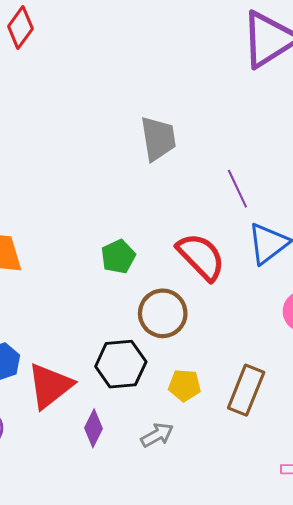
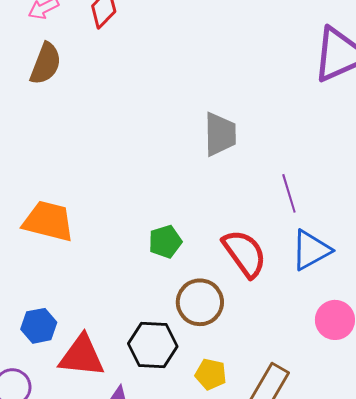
red triangle: (50, 386) -> (82, 356), turned 36

